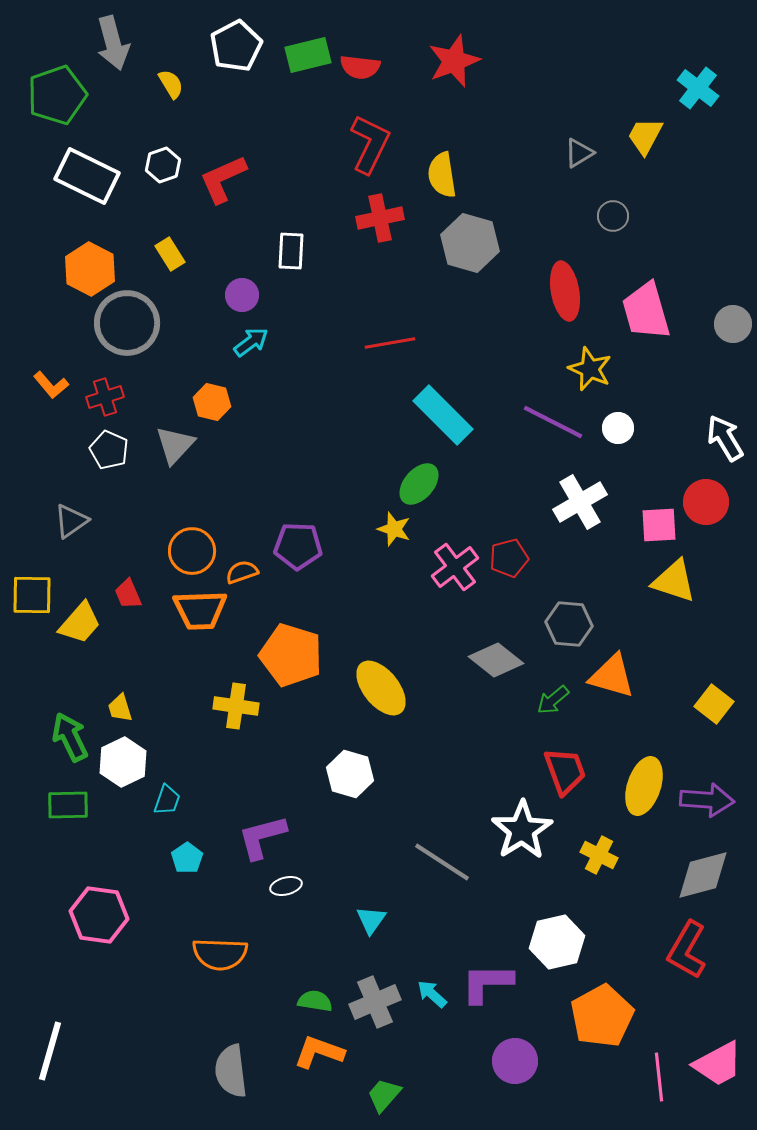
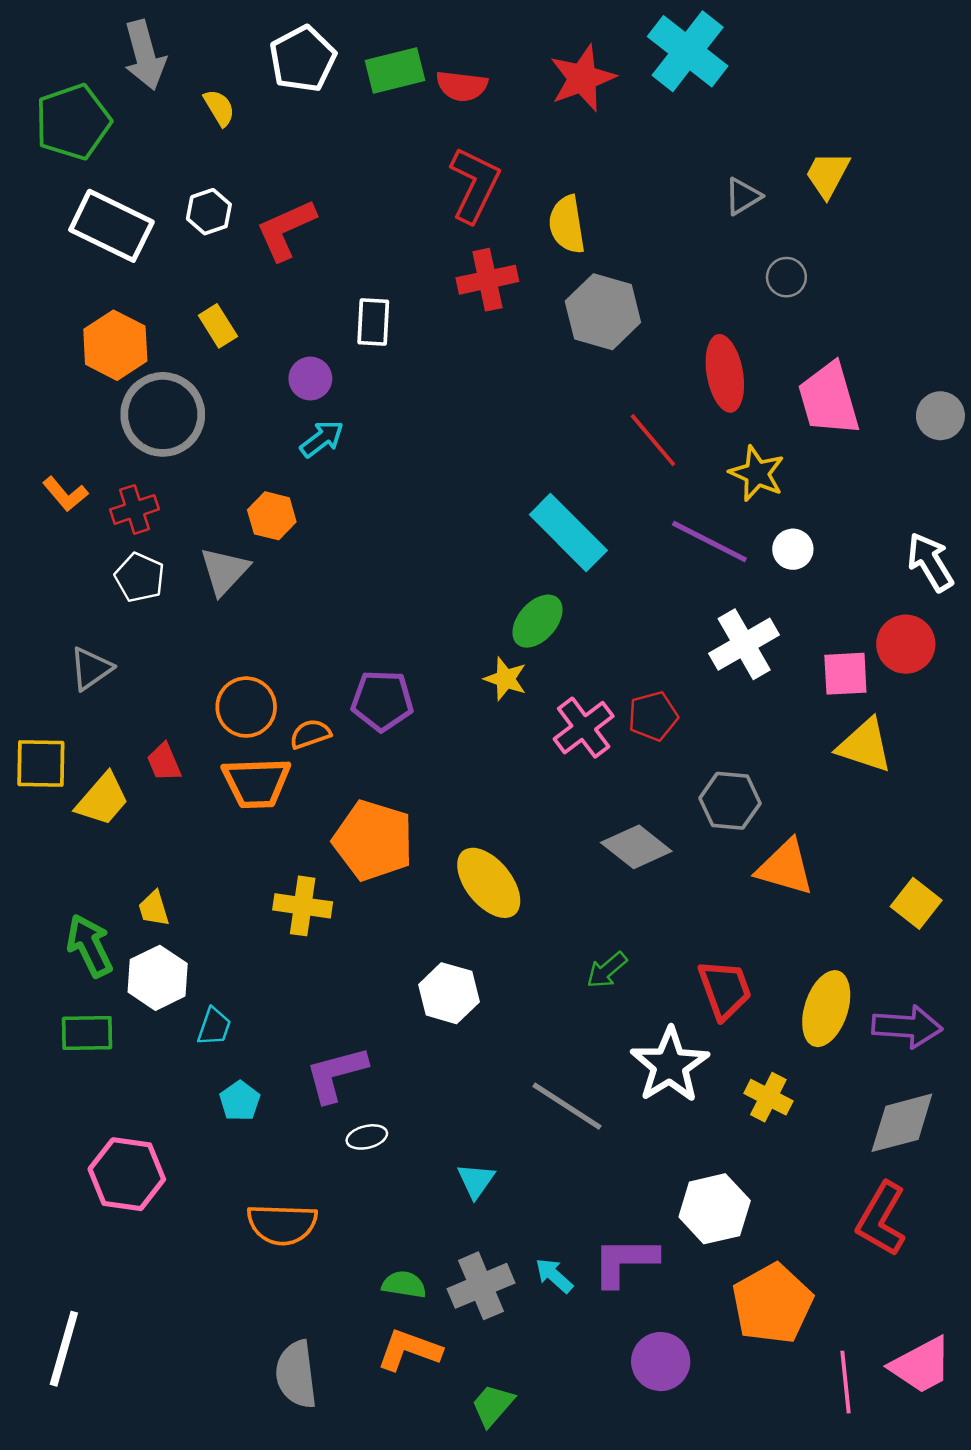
cyan cross: (698, 88) -> (688, 51), moved, size x1.5
red line: (390, 343) -> (653, 440), moved, turned 60
green arrow: (553, 700) -> (607, 970), moved

